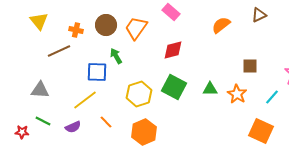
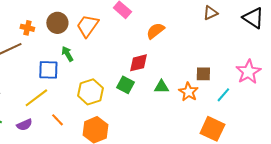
orange semicircle: (221, 25) -> (155, 31), moved
red diamond: (173, 50) -> (138, 63), moved
brown square: (250, 66) -> (203, 74), moved
green square: (174, 87) -> (125, 85), size x0.7

